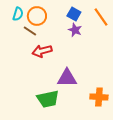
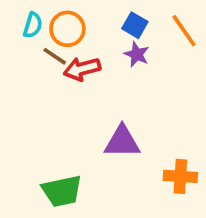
red arrow: (42, 51) -> (82, 69), moved
green trapezoid: (48, 99) -> (62, 191), moved

